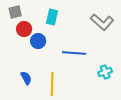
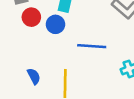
blue circle: (38, 41) -> (55, 24), moved

